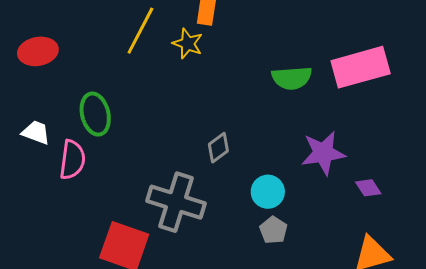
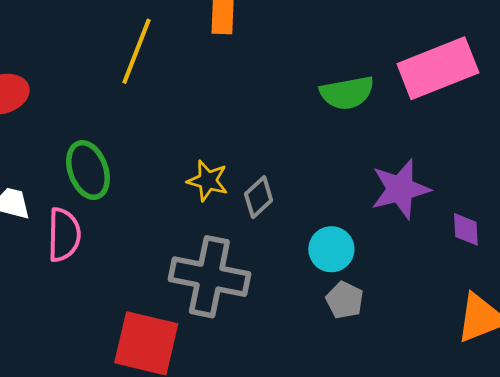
yellow star: (188, 44) -> (208, 181), moved
purple diamond: (368, 188) -> (466, 229), turned 36

